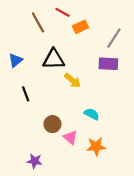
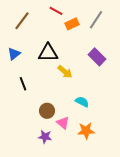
brown line: (38, 22) -> (22, 21), moved, turned 66
gray line: (114, 38) -> (96, 20), moved
purple rectangle: (108, 64) -> (97, 57), turned 42
purple star: (35, 161) -> (45, 137), moved

